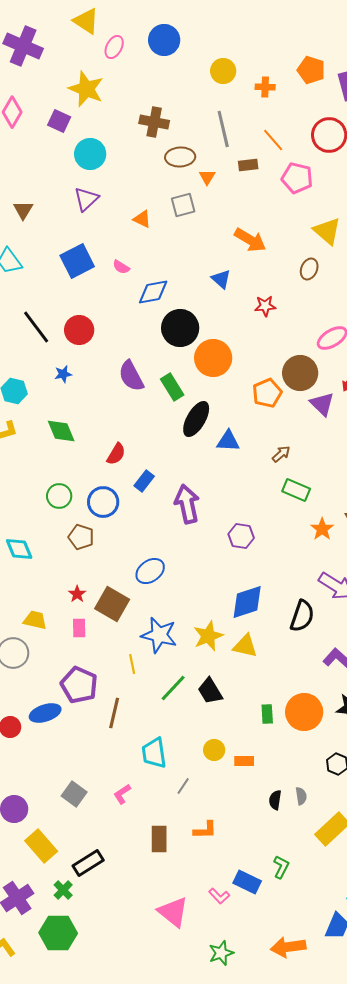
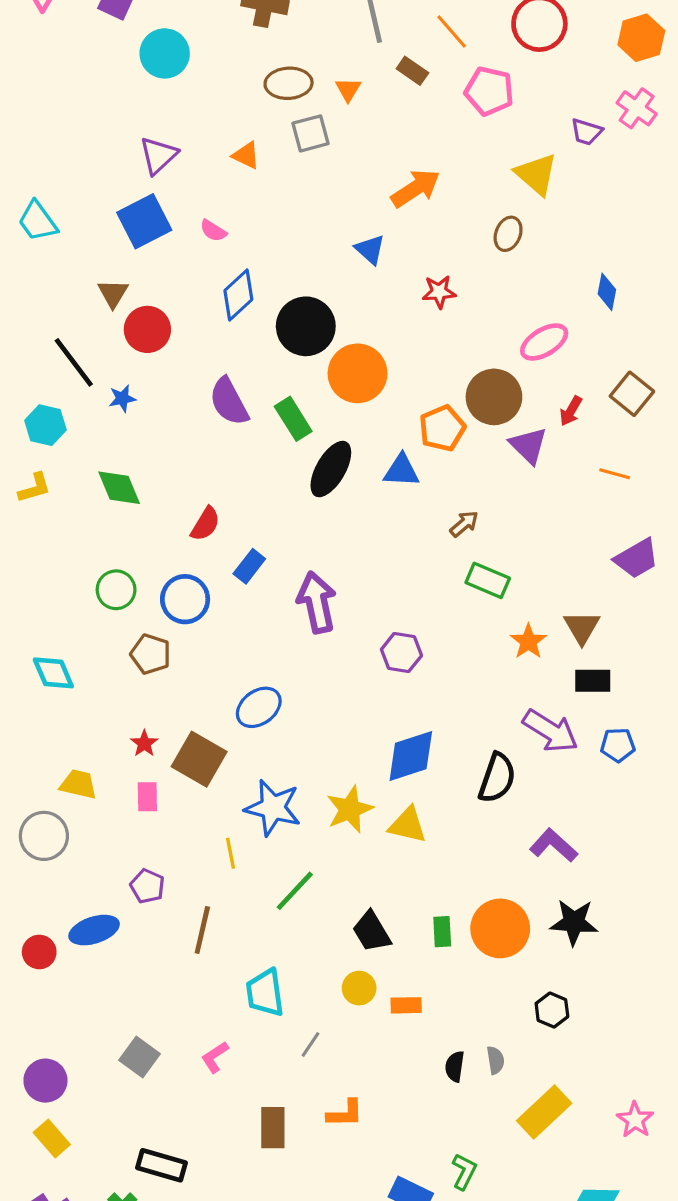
brown ellipse: (180, 157) -> (289, 83), moved
brown rectangle: (248, 165) -> (412, 71), turned 42
purple triangle: (86, 199) -> (158, 155), moved
brown triangle: (23, 210) -> (113, 293), moved
orange arrow: (250, 240) -> (416, 188), turned -64
blue diamond: (153, 292) -> (238, 295), moved, turned -32
black line: (36, 327) -> (74, 362), moved
blue triangle: (228, 441) -> (401, 471), moved
purple pentagon: (79, 685) -> (147, 886), size x0.6
black trapezoid: (210, 691) -> (372, 932), moved
yellow rectangle: (41, 846) -> (52, 1139), moved, size x0.7
black rectangle: (88, 863) -> (162, 1165), turned 48

